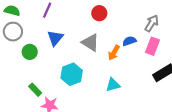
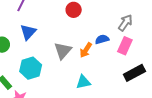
gray triangle: (90, 43) -> (63, 51), moved, turned 36
cyan hexagon: (72, 74) -> (31, 68), moved

